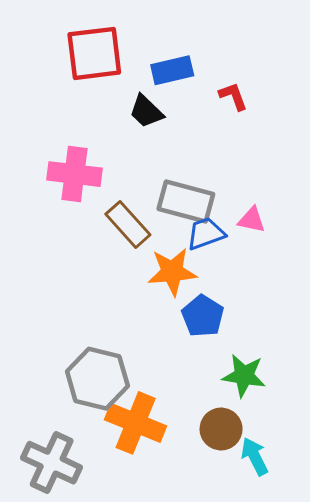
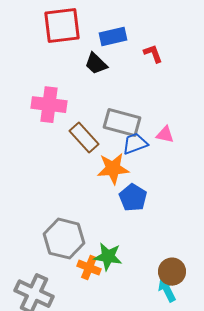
green star: (244, 376) -> (108, 257), moved
orange cross: (136, 423) -> (89, 268), size x0.6
brown circle: (221, 429) -> (172, 272), moved

